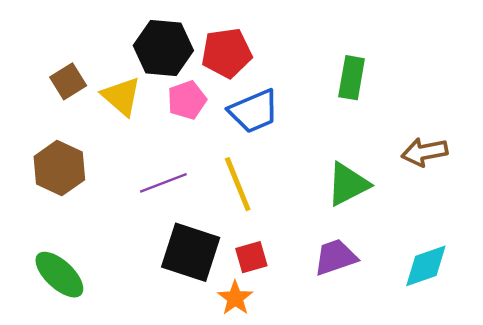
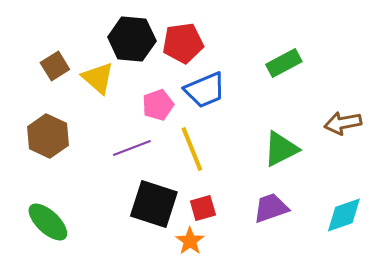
green rectangle: (352, 78) -> (284, 63), turned 52
pink pentagon: (187, 100) -> (158, 105), moved

